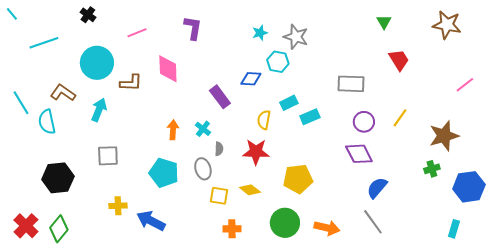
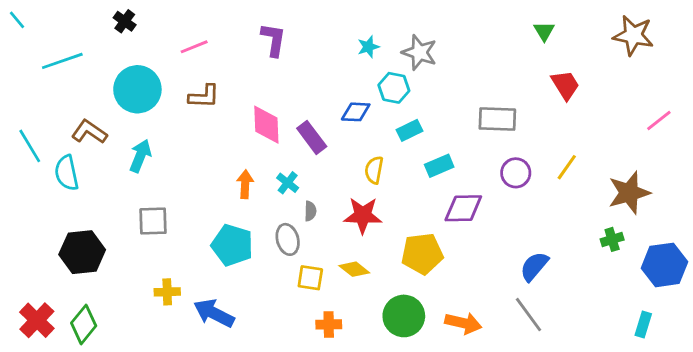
pink diamond: (168, 69) -> (266, 125), moved
brown L-shape: (131, 83) -> (204, 96), moved
cyan rectangle: (289, 103) -> (409, 130), moved
purple diamond: (359, 154) -> (463, 208), moved, turned -64

